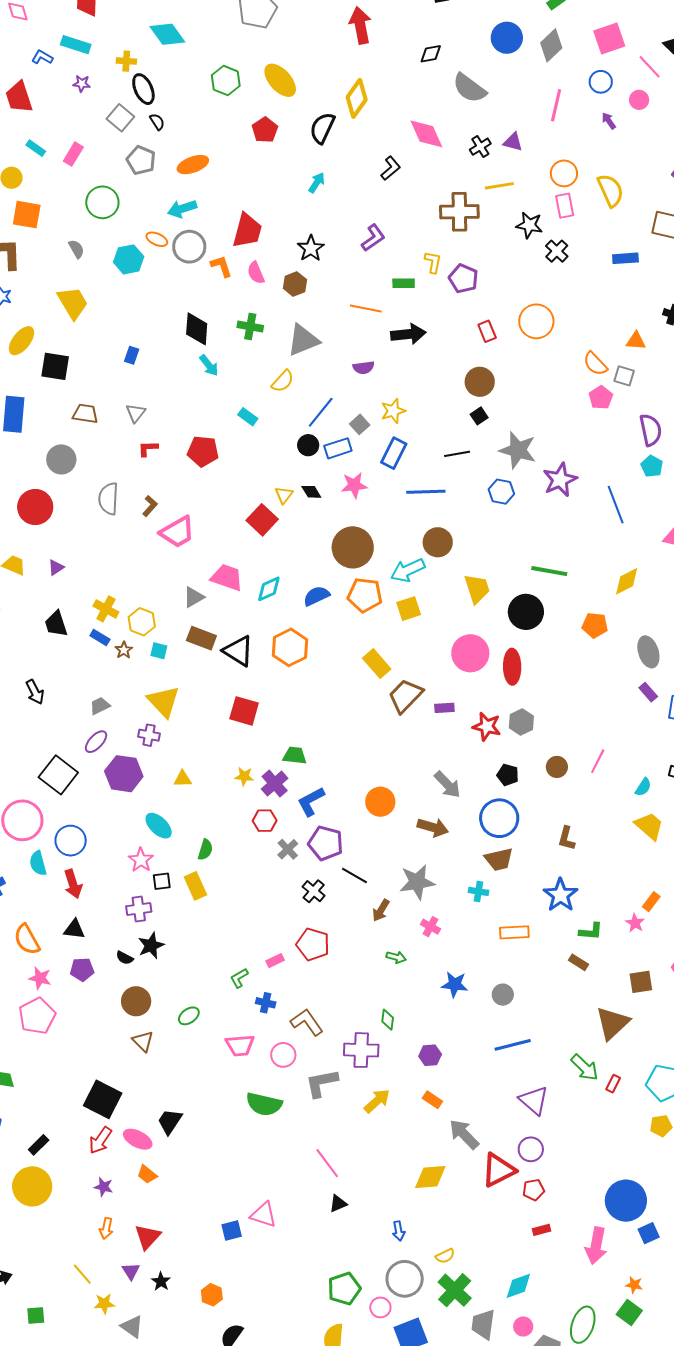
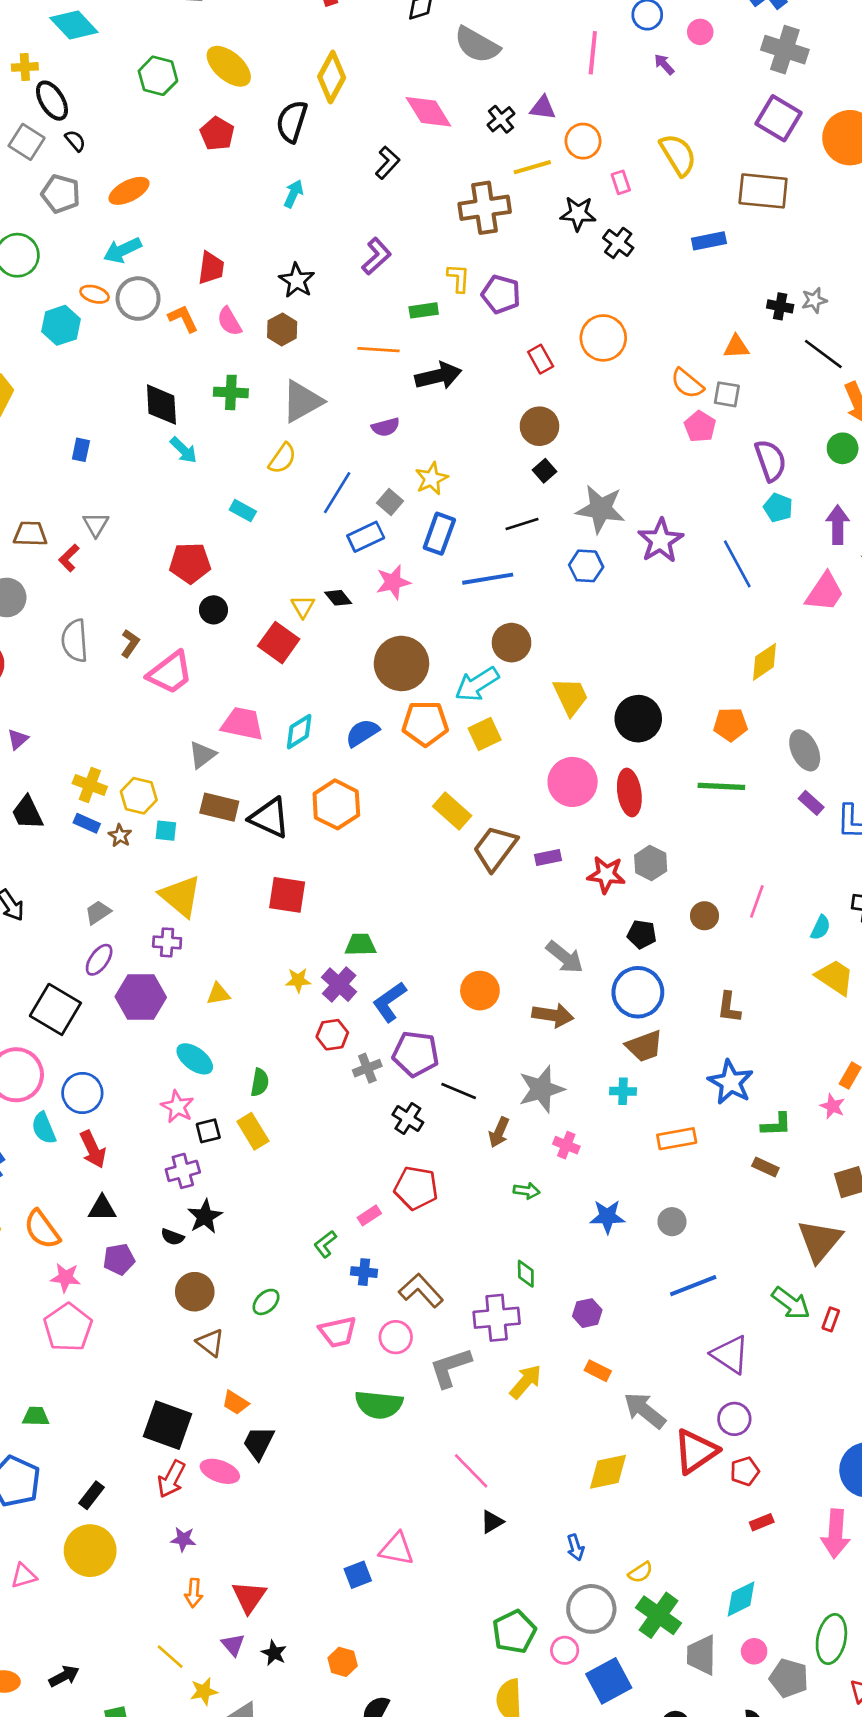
orange circle: (564, 173) -> (583, 141), moved
pink rectangle: (565, 206) -> (621, 182), size x0.7
red trapezoid: (247, 231) -> (211, 268), size x0.7
black circle: (308, 445) -> (213, 610), moved
red L-shape: (148, 448) -> (69, 558), moved, turned -35
green line: (549, 571) -> (721, 786), moved
gray cross: (288, 849) -> (367, 1068), turned 30
orange trapezoid: (147, 1174) -> (235, 1403), moved

